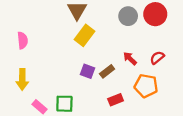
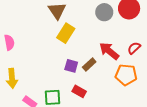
red arrow: (130, 59) -> (109, 51), size x1.5
red rectangle: (116, 100) -> (79, 91), moved, turned 56

